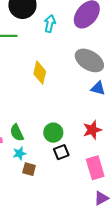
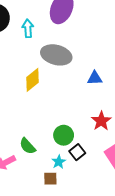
gray ellipse: (89, 60) -> (56, 55), moved
yellow diamond: (40, 73) -> (32, 80), turned 55
cyan star: (19, 153) -> (59, 162), moved

